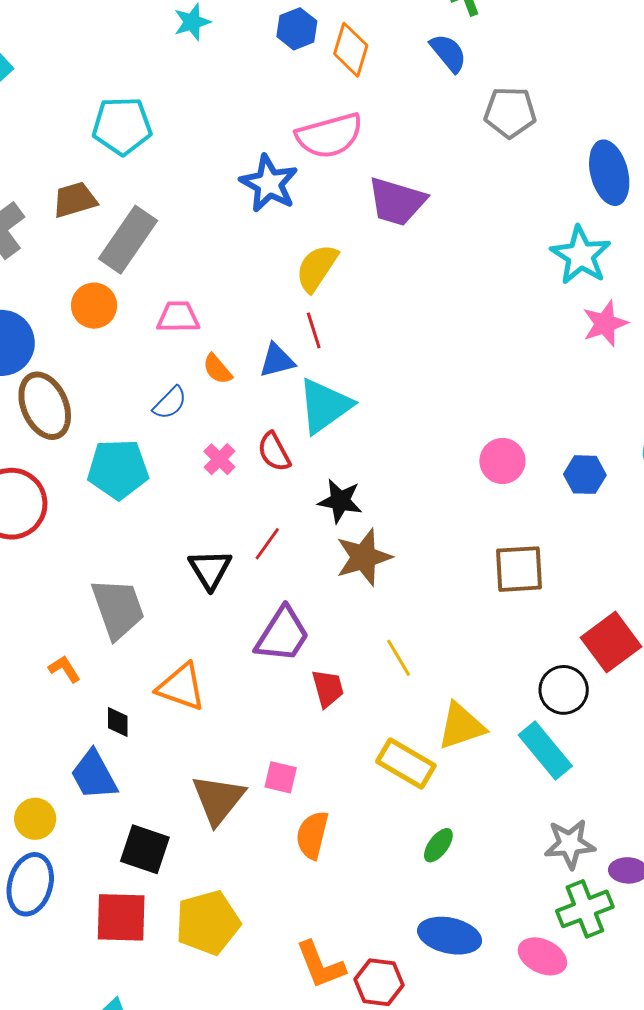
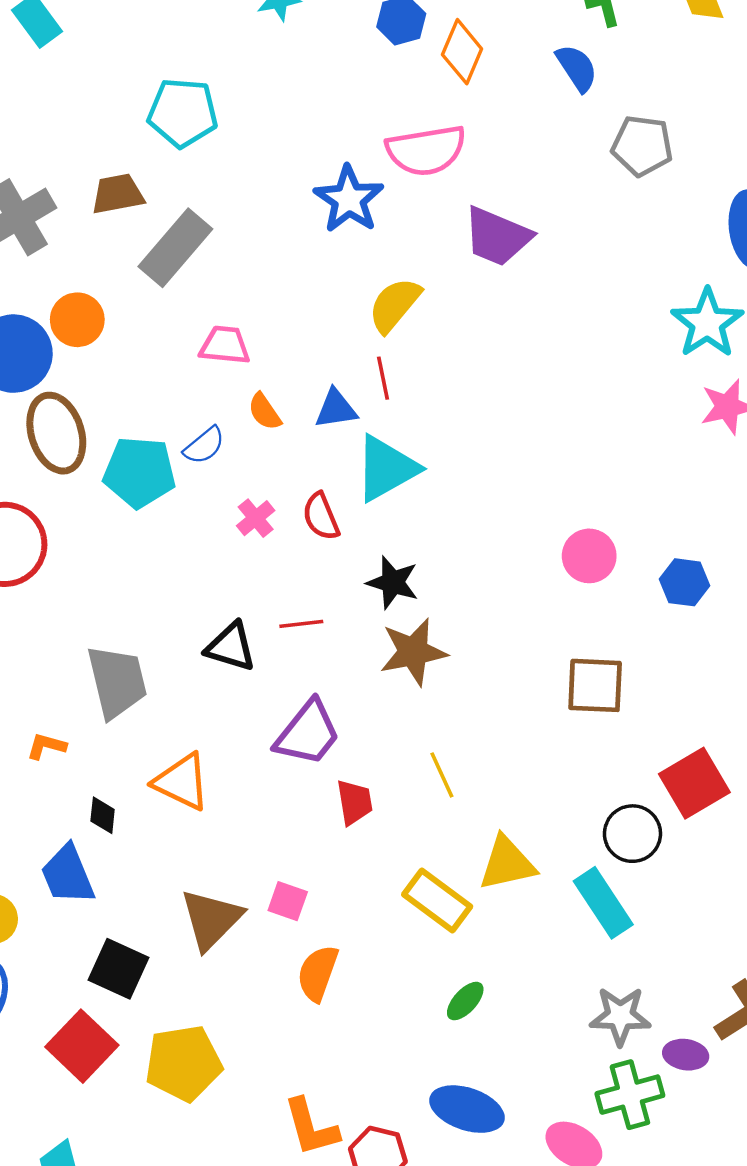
orange circle: (94, 306) -> (77, 320), moved
cyan pentagon: (118, 469) -> (139, 472), moved
red line: (267, 544) -> (301, 624), turned 42
black triangle: (210, 569) -> (231, 647), turned -48
orange L-shape: (64, 669) -> (46, 746), turned -48
red square: (121, 917) -> (82, 1046), turned 36

